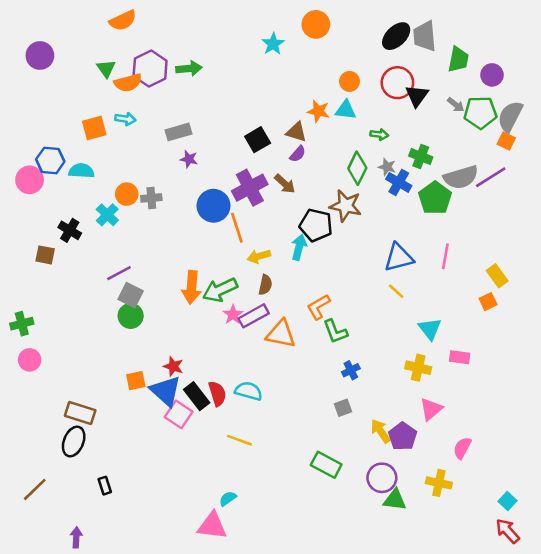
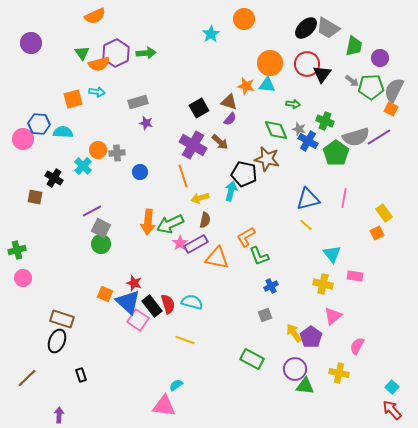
gray trapezoid: (425, 36) -> (328, 28), turned -55
orange circle: (350, 81) -> (270, 63), size x1.6
green diamond: (357, 168) -> (276, 130), turned -50
purple cross: (250, 188) -> (193, 145), turned -32
blue circle: (214, 206) -> (140, 172), moved, size x0.6
orange square: (136, 381) -> (105, 294), turned 35

